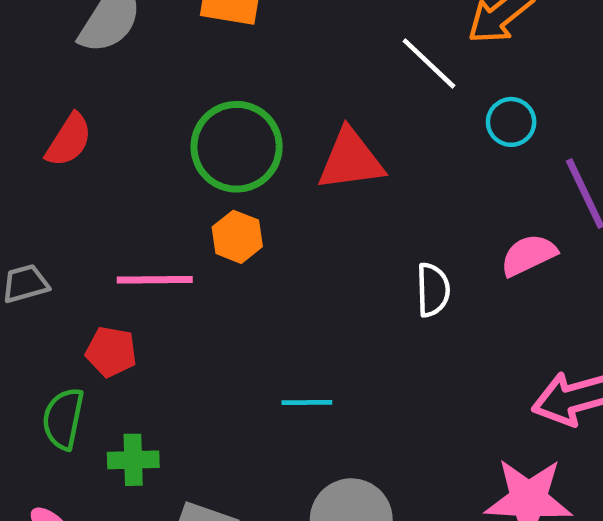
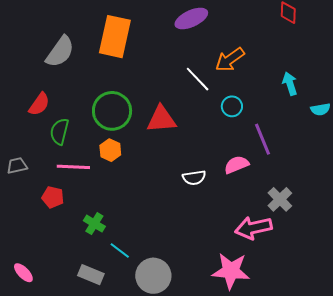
white semicircle: (433, 290) -> (194, 178), turned 80
cyan line: (307, 402) -> (120, 251), moved, turned 35
green semicircle: (63, 419) -> (59, 131), moved
green cross: (133, 460) -> (94, 224), moved, turned 30

